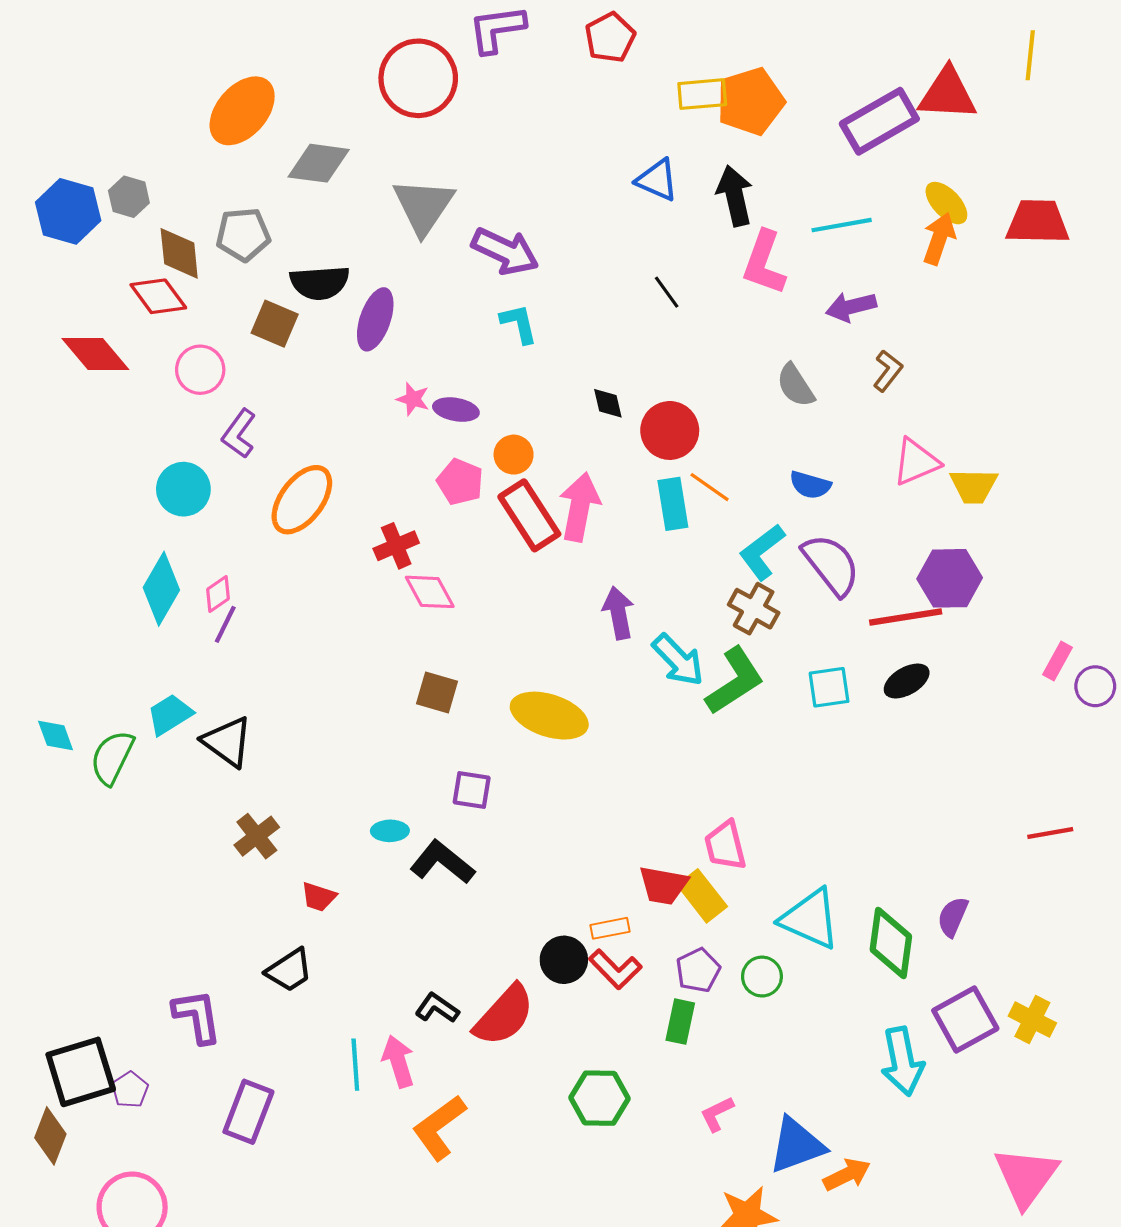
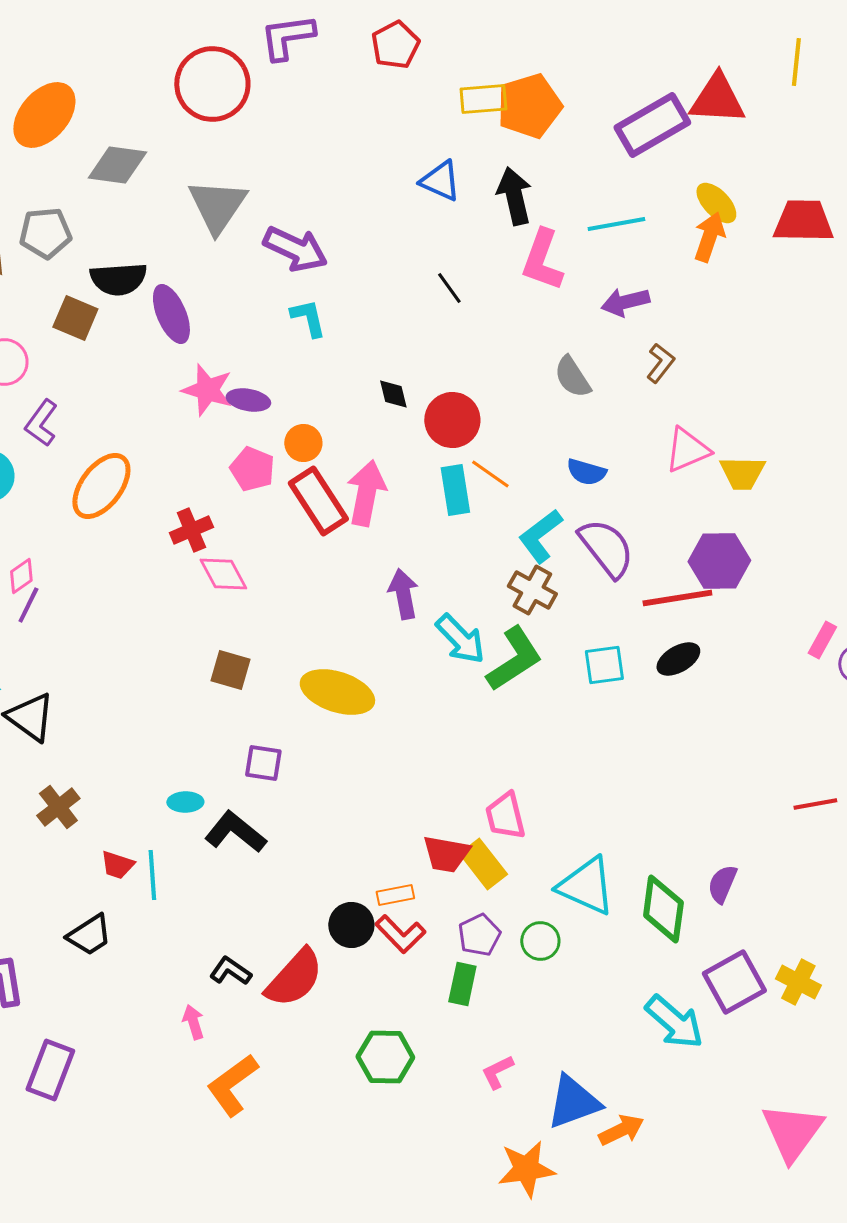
purple ellipse: (375, 319) -> (171, 314), turned -42
pink star: (413, 399) -> (207, 390), size x1.6
pink arrow: (398, 1061) -> (193, 1022), size x0.7
cyan arrow: (902, 1061) -> (674, 1022), turned -38
cyan line: (355, 1065) -> (152, 875), moved

